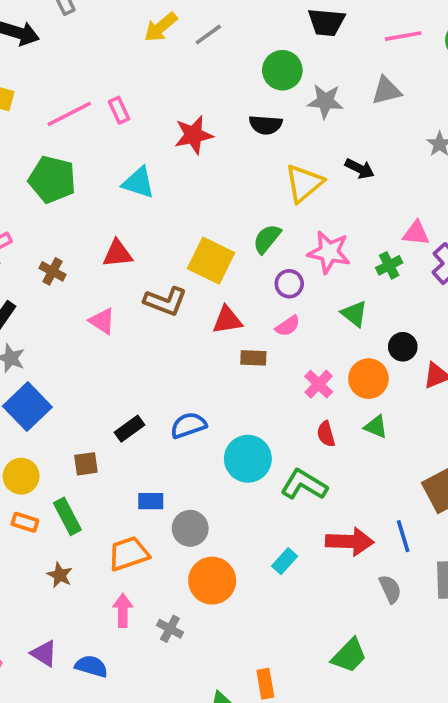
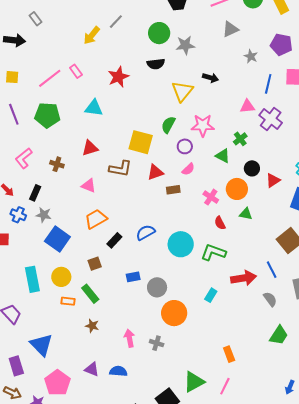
yellow arrow: (161, 27) -> (92, 35), moved
gray triangle: (386, 91) -> (230, 29), moved
green cross: (389, 265) -> (240, 139), moved
orange trapezoid: (129, 554) -> (96, 219), moved
green trapezoid: (349, 655) -> (279, 335), moved
orange rectangle: (265, 684) -> (229, 354), moved

